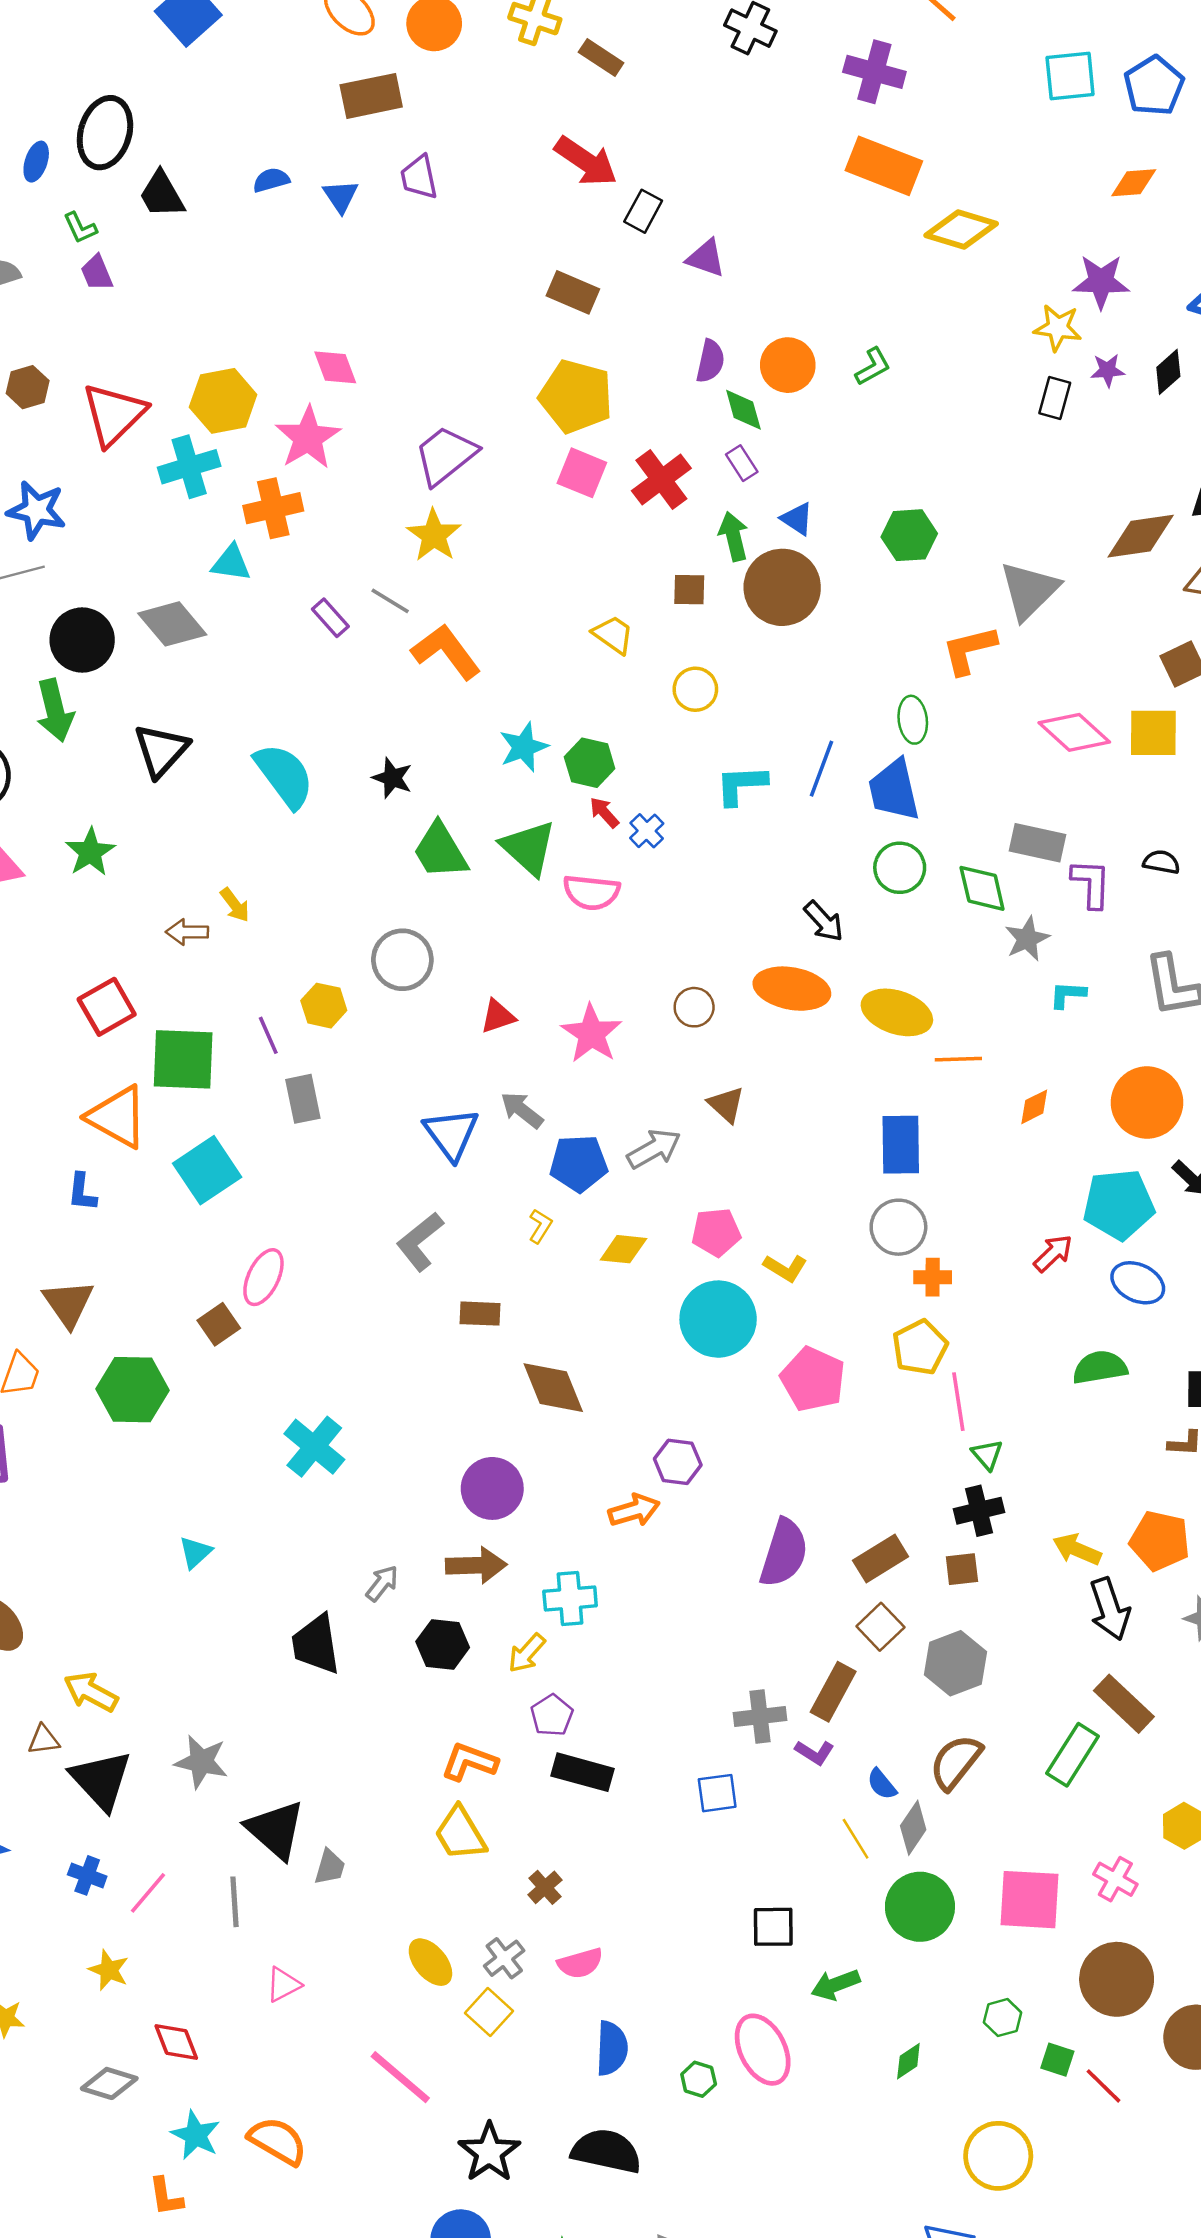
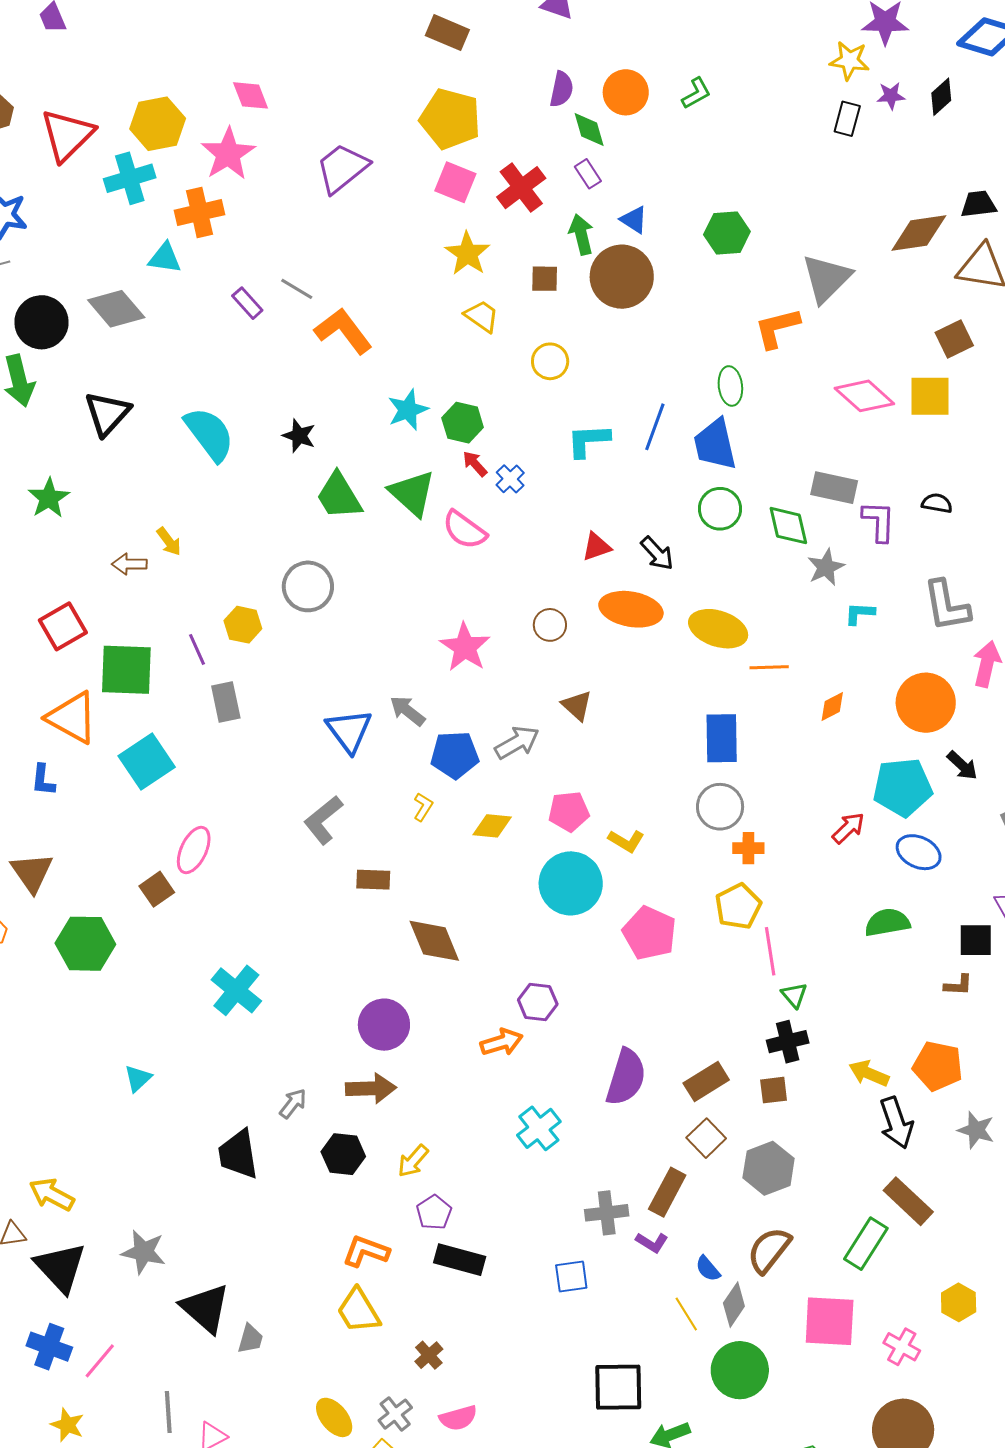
yellow star: (434, 535) -> (467, 254), moved
pink semicircle: (591, 892) -> (464, 530), turned 30
red triangle: (498, 1016) -> (596, 547), moved
cyan cross: (570, 1599) -> (539, 1128), moved, turned -33
blue cross: (87, 1875) -> (49, 1347), size x1.4
pink square: (1030, 1900) -> (830, 1321), moved
gray line: (234, 1902) -> (168, 1412), moved
black square: (773, 1927) -> (618, 1387), size x1.4

